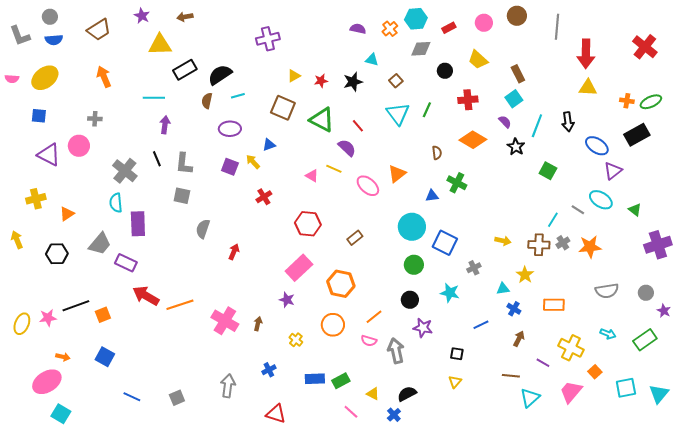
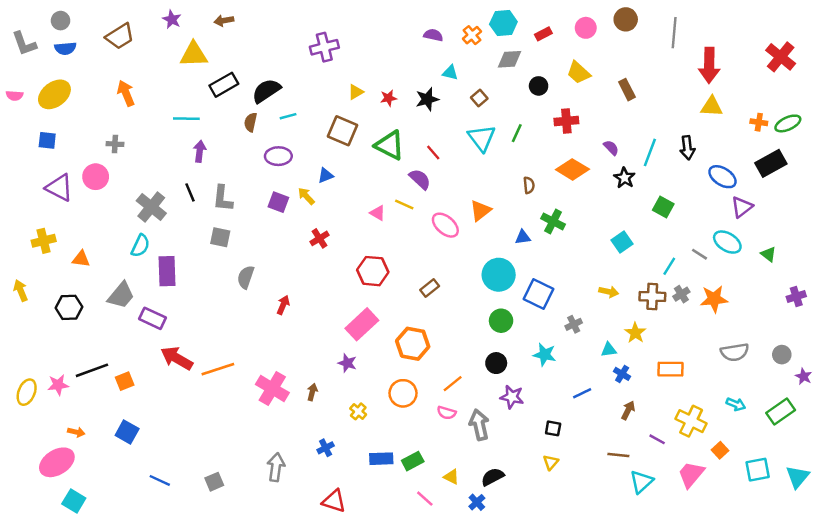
cyan square: (514, 99) -> (622, 242), moved
cyan semicircle: (116, 203) -> (140, 246), turned -150
orange triangle: (67, 214) -> (81, 259), turned 42
purple cross: (658, 245) -> (796, 297), size x0.6

